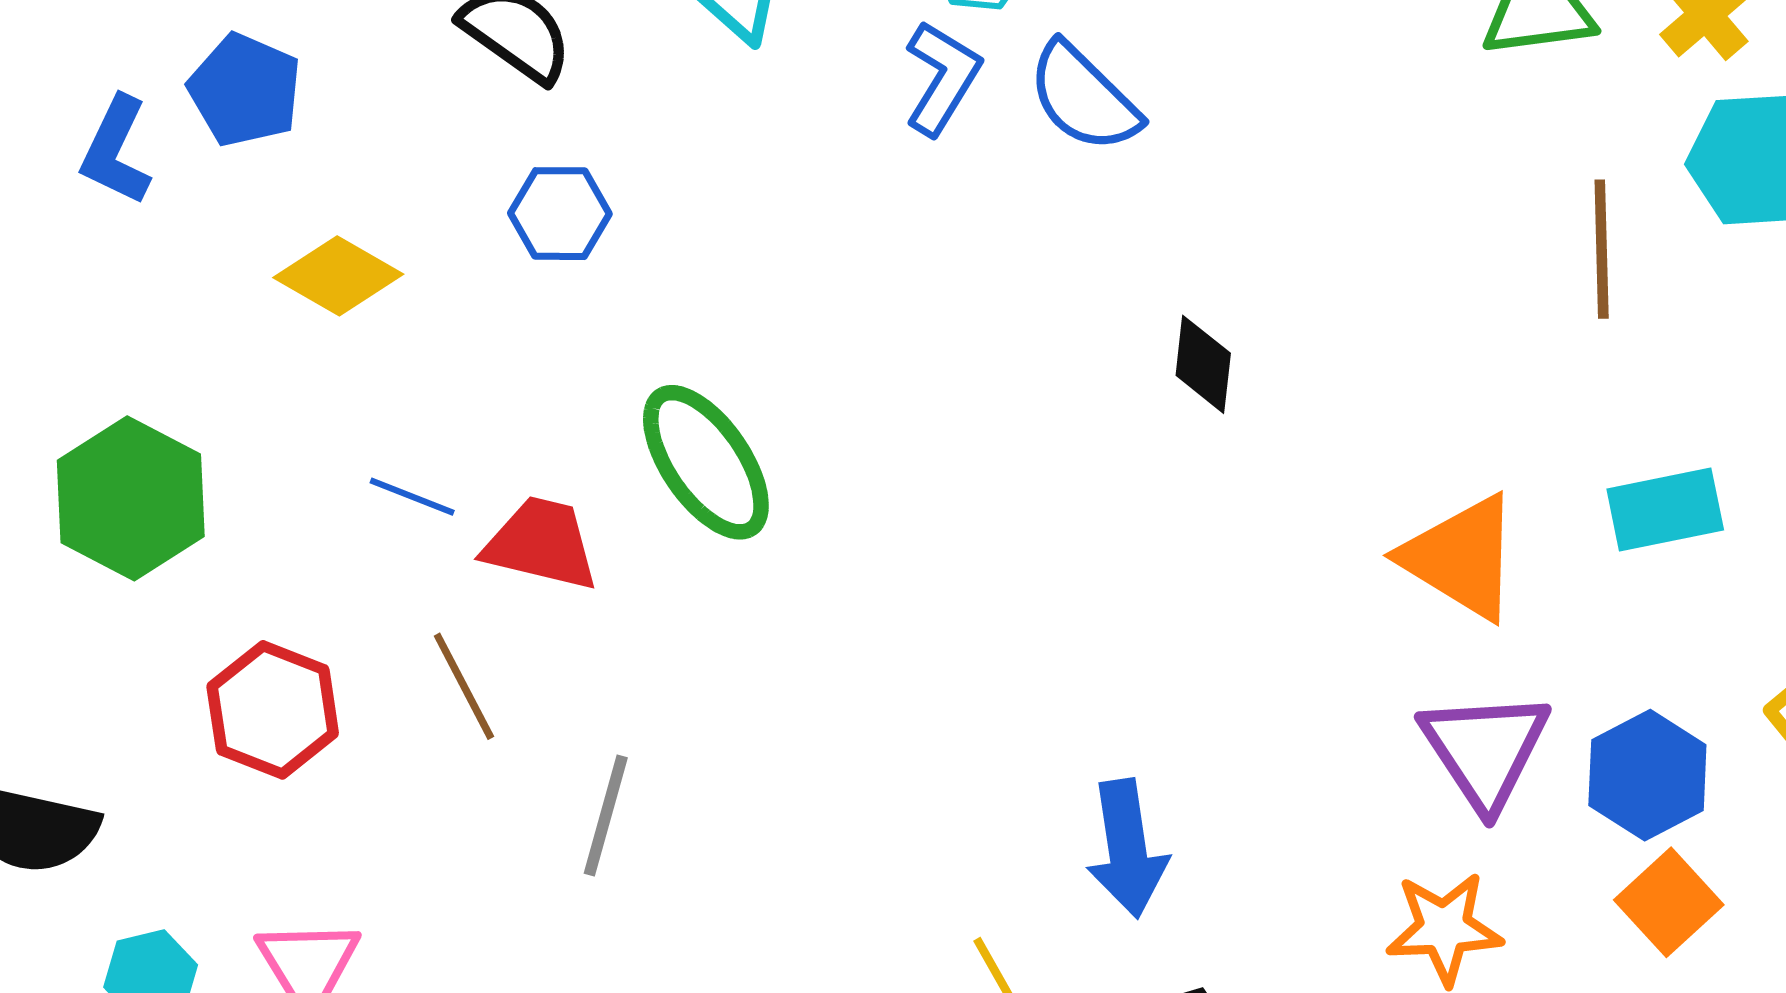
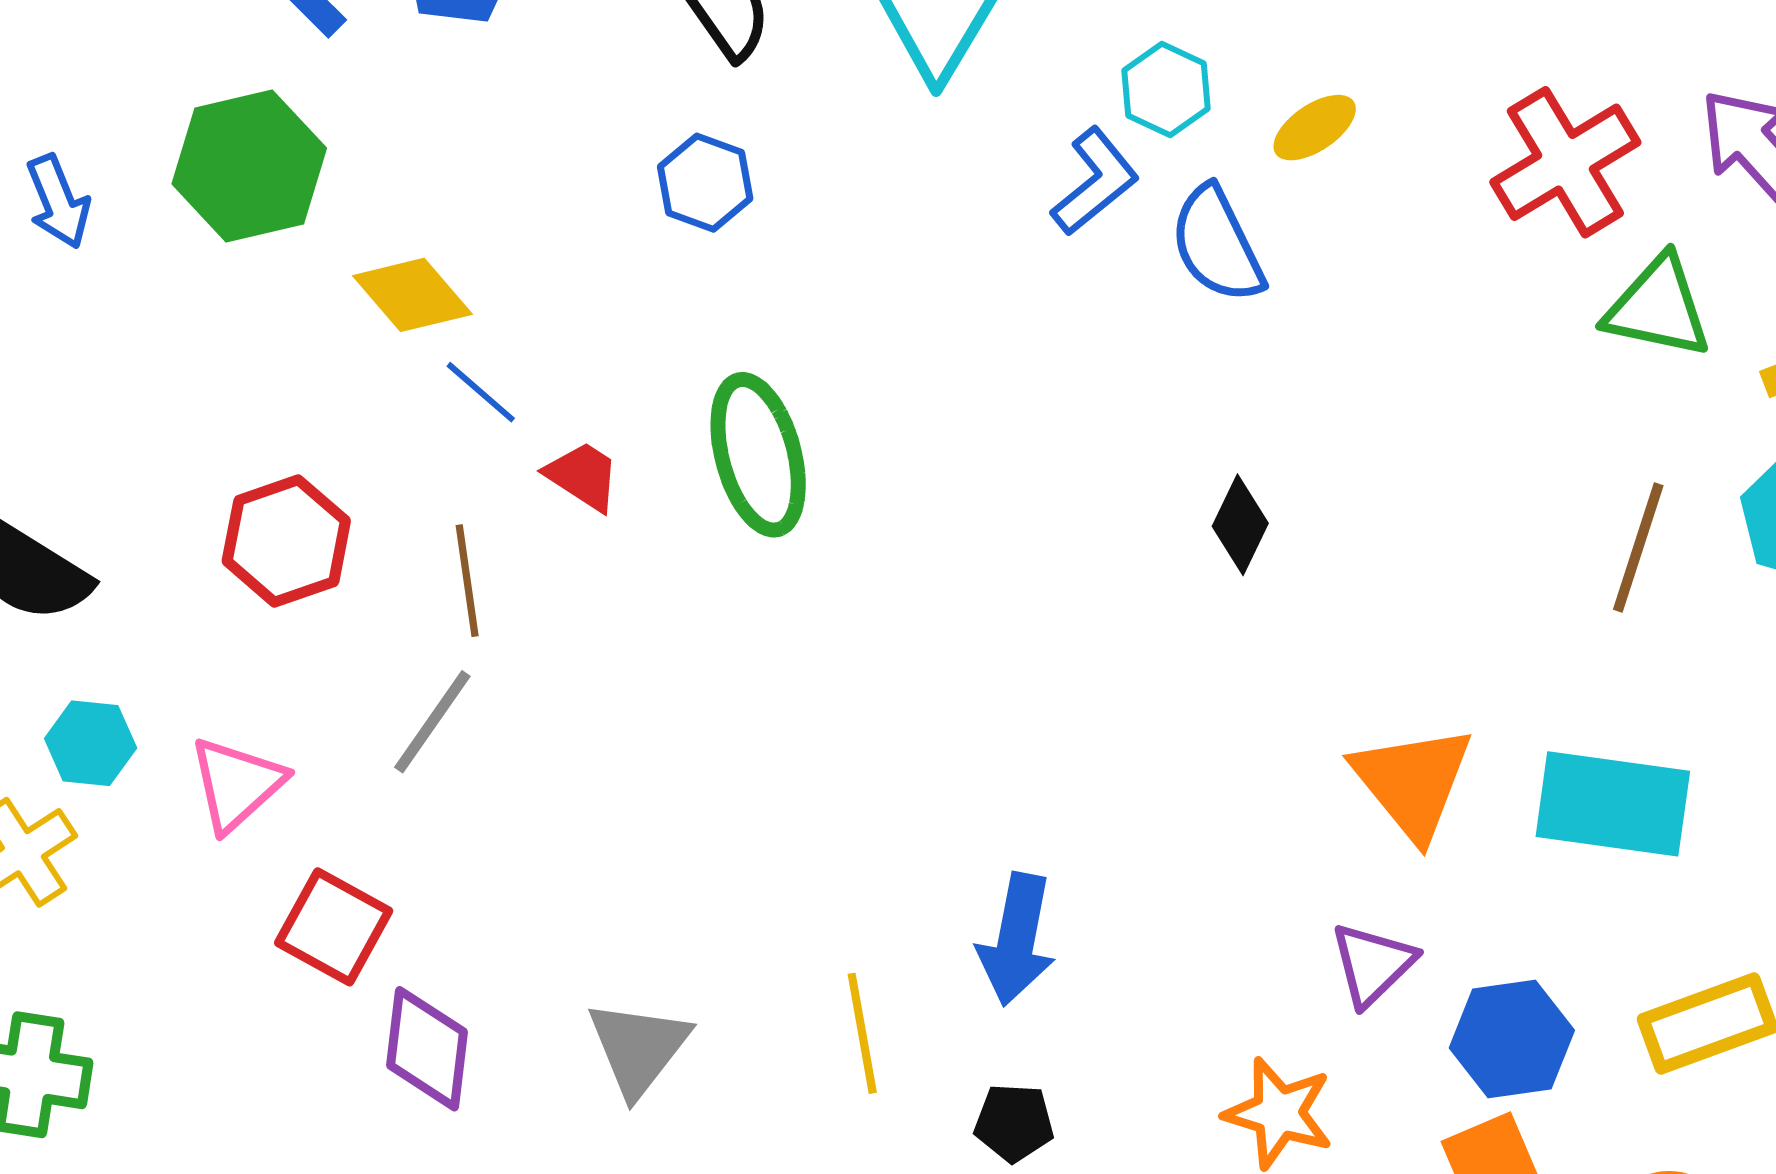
yellow diamond: (338, 276) -> (412, 295), moved
green hexagon: (131, 498) -> (249, 166), moved
cyan rectangle: (1665, 510) -> (1613, 804), size x1.4
red trapezoid: (541, 544) -> (583, 476), size x0.7
purple triangle: (1485, 750) -> (1373, 964), size x0.7
gray line: (606, 815) -> (432, 722), moved

